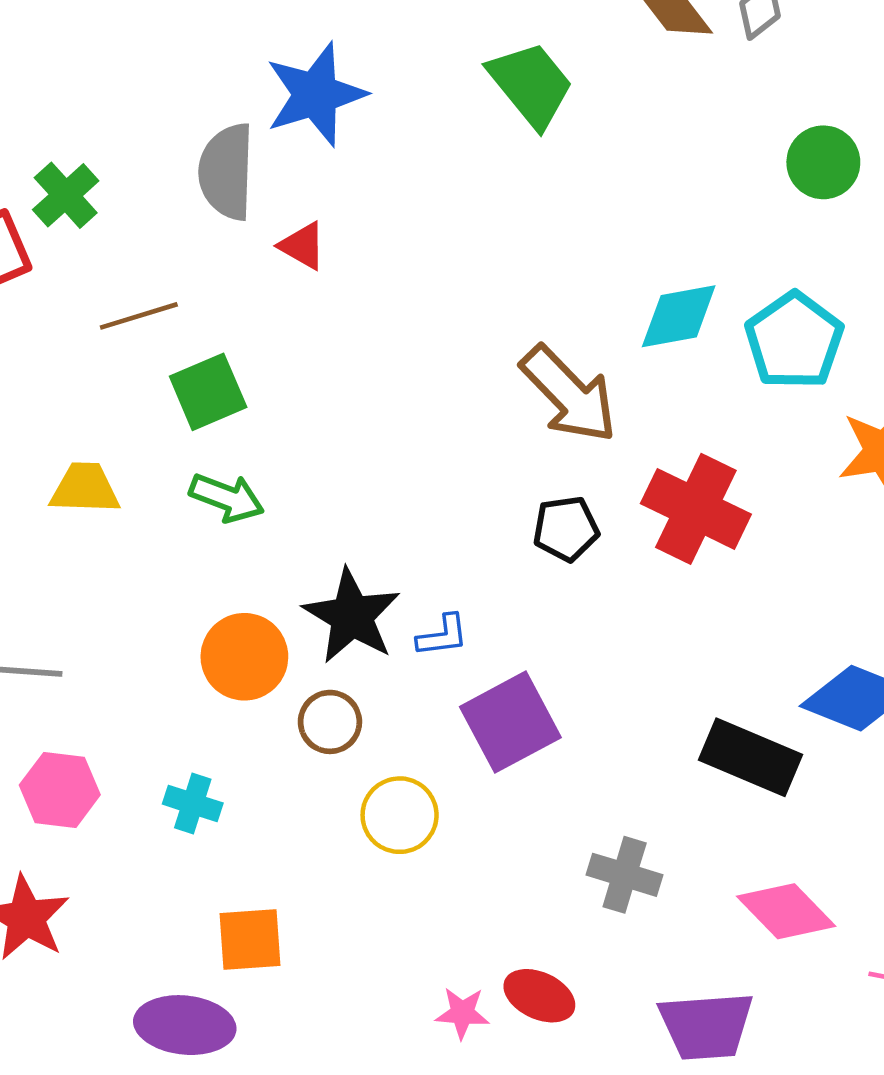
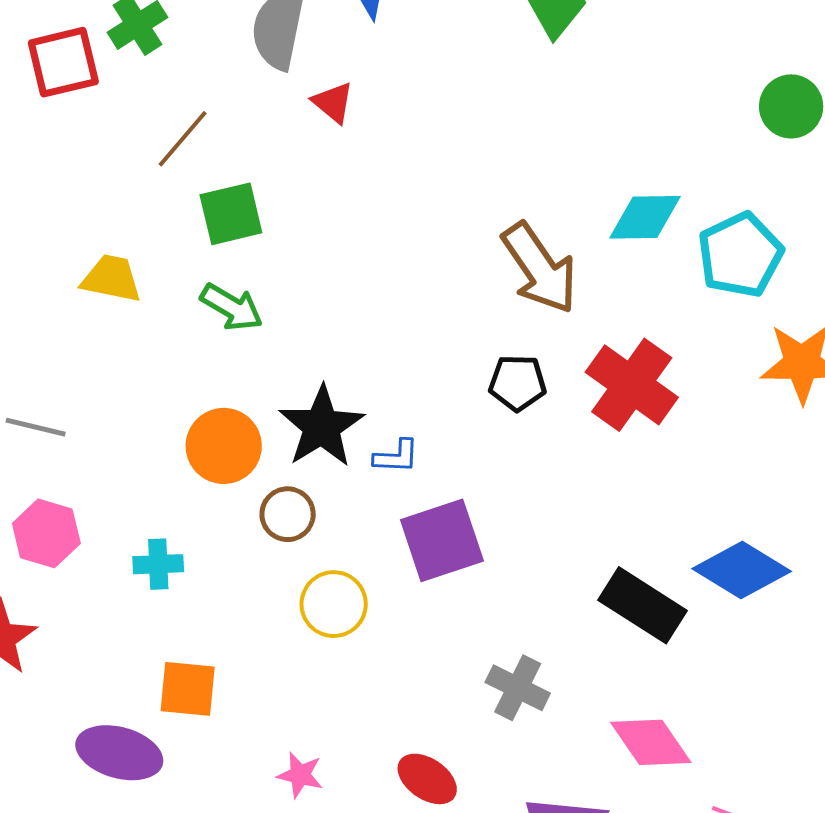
brown line: (139, 316) -> (183, 139), turned -42
cyan cross: (193, 804) -> (158, 564), turned -30
pink star: (462, 1013) -> (300, 775), moved

